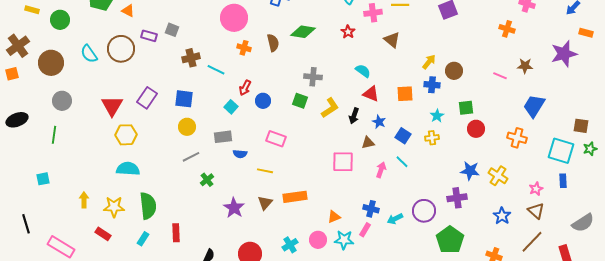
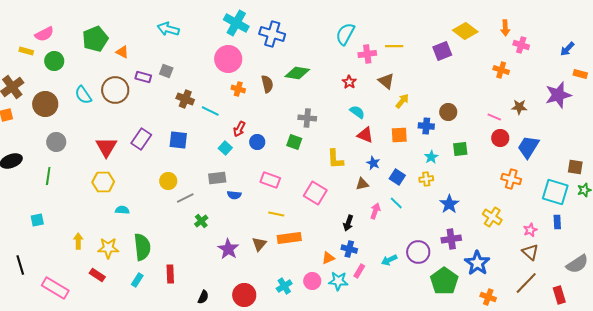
red star: (348, 32) -> (349, 82), moved
brown cross: (191, 58) -> (185, 99), turned 36
yellow arrow: (429, 62) -> (402, 101), moved
yellow L-shape: (330, 108) -> (335, 159), moved, turned 120
black arrow: (354, 116) -> (348, 223), moved
yellow circle: (187, 127) -> (168, 181), moved
red circle: (476, 129) -> (500, 138), moved
yellow hexagon: (126, 135) -> (103, 182), moved
pink square: (343, 162) -> (315, 193), moved, turned 30
cyan semicircle: (128, 169) -> (122, 210), size x0.6
yellow line: (265, 171) -> (276, 214), moved
blue star: (470, 171) -> (449, 204), moved, turned 30
blue cross: (371, 209) -> (349, 249), moved
blue star: (502, 216) -> (477, 263), moved, size x1.4

